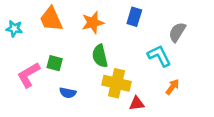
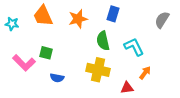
gray semicircle: (177, 32) -> (162, 20), moved
green semicircle: (100, 56) -> (103, 41), moved
pink L-shape: (29, 75) -> (24, 63), turned -105
red triangle: (137, 103) -> (127, 88), moved

